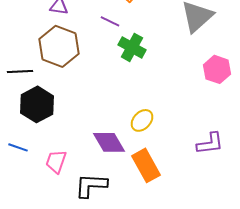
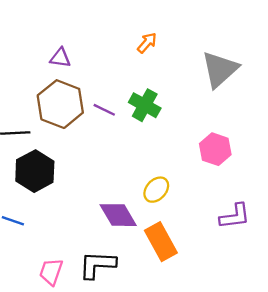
purple line: (110, 21) -> (104, 110), moved
pink hexagon: (217, 69) -> (215, 149), moved
pink trapezoid: (56, 161) -> (51, 272), moved

